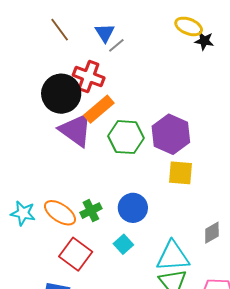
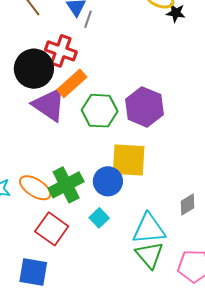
gray line: (116, 45) -> (88, 19), turned -30
yellow square: (180, 173) -> (129, 160), moved, size x1.4
green cross: (91, 211) -> (66, 185), size x1.6

